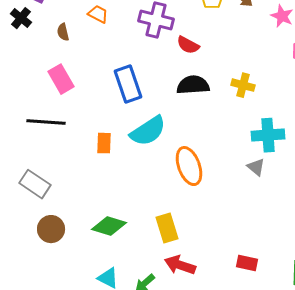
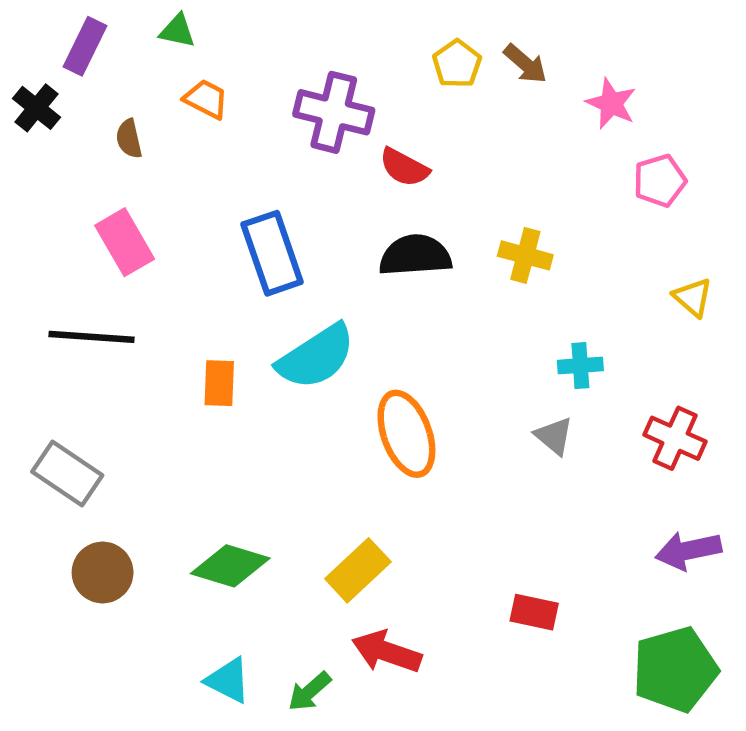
cyan cross: (268, 135) -> (580, 366), size x0.6
yellow rectangle: (167, 228) -> (358, 570), turned 64
red rectangle: (247, 263) -> (534, 612), moved

